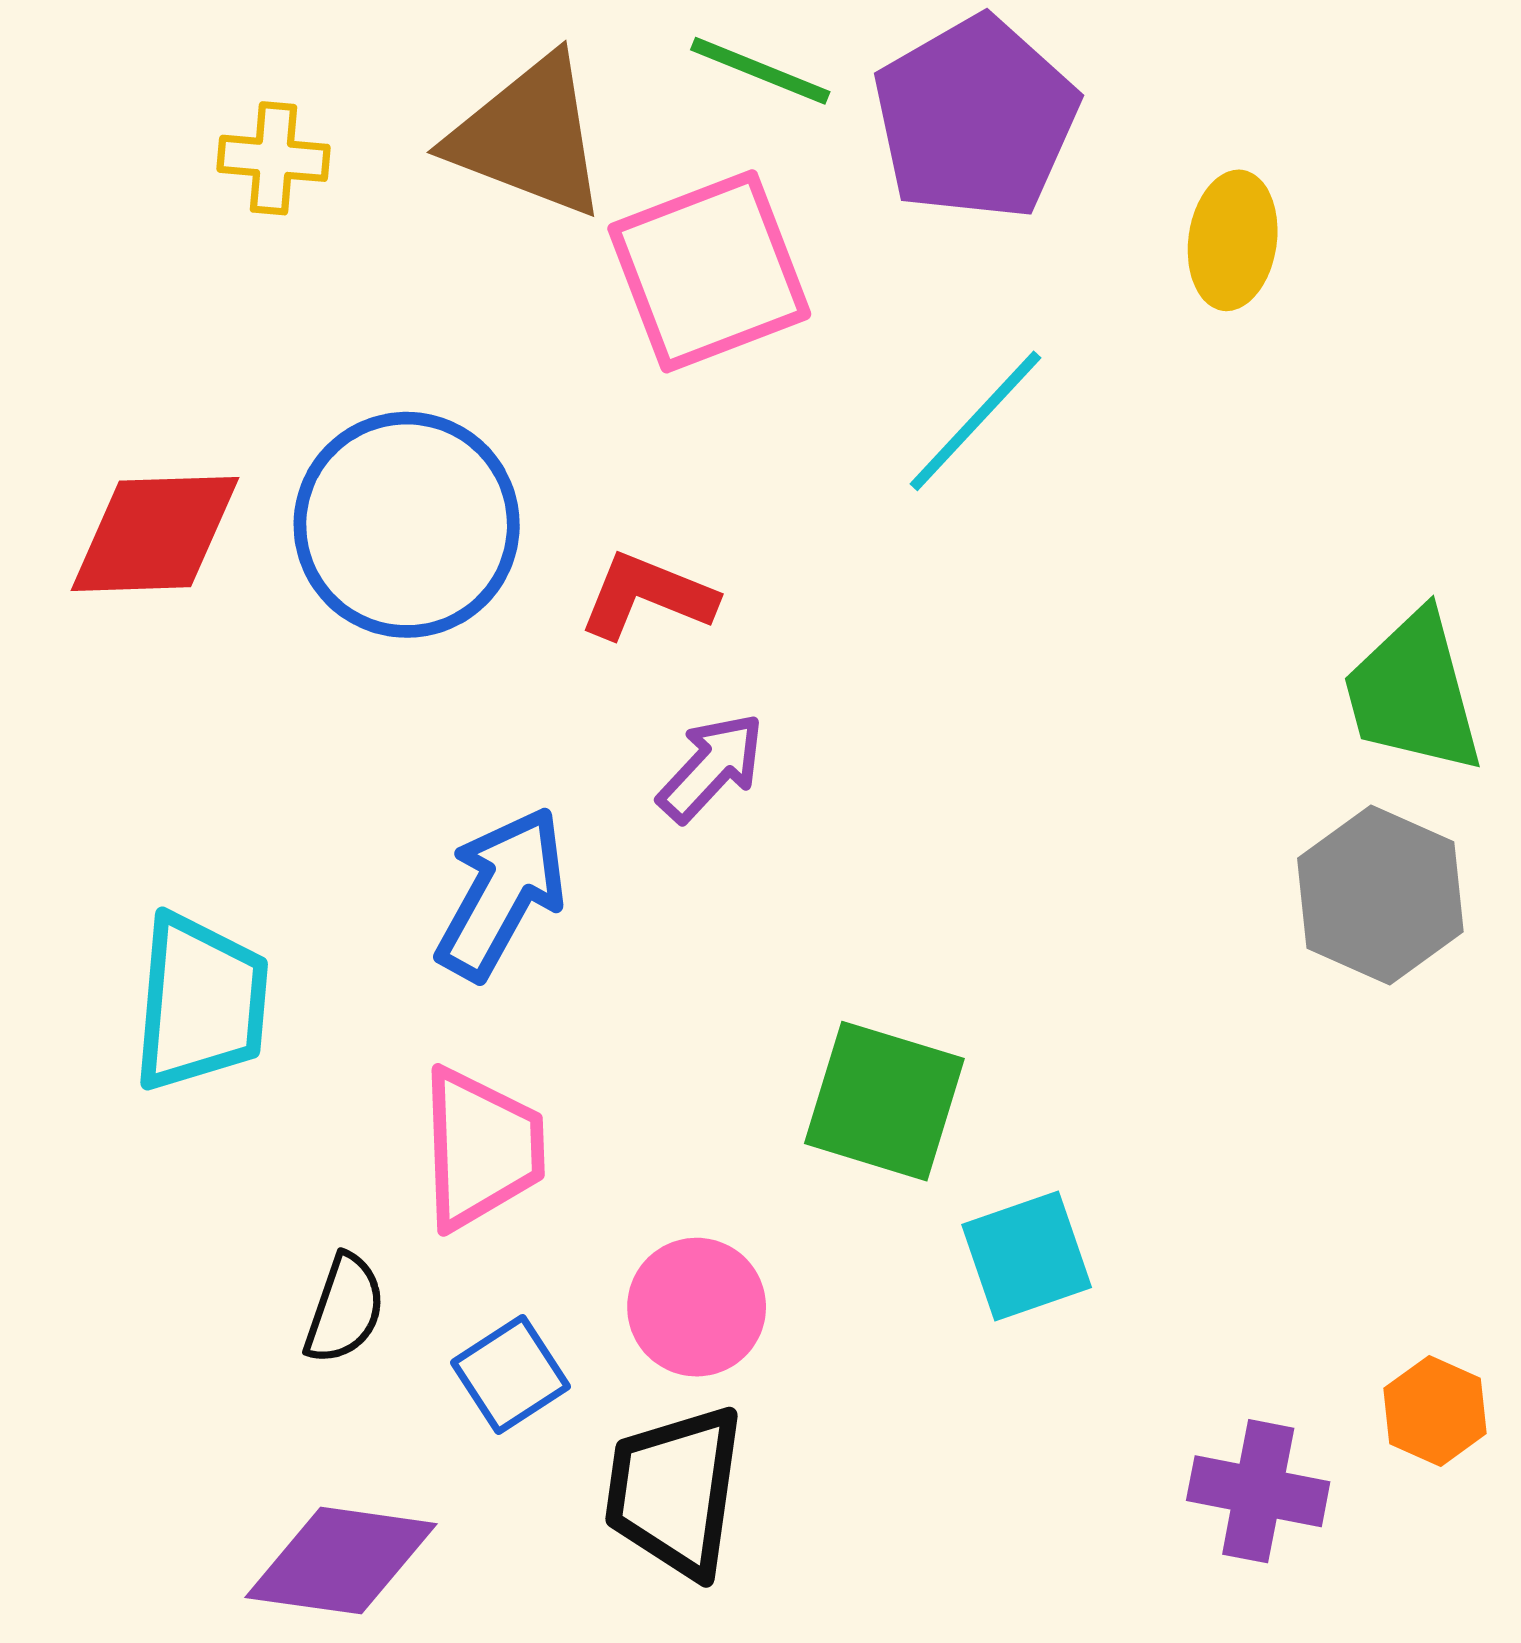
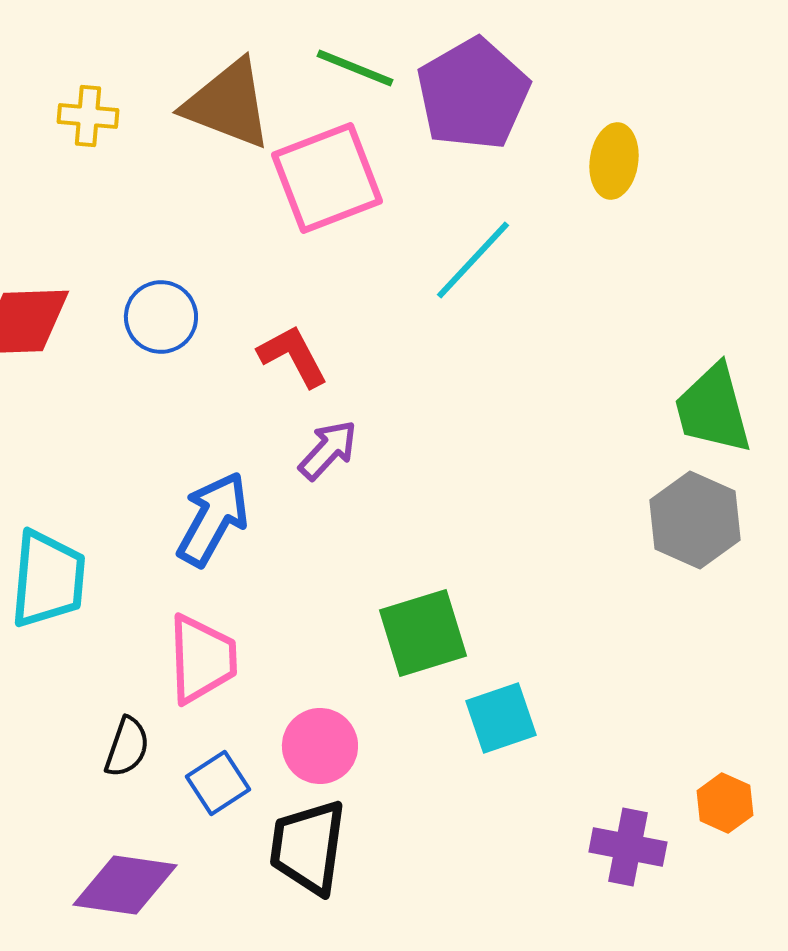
blue circle: (407, 525) -> (161, 317), size x0.6
red L-shape: (647, 596) -> (293, 356), turned 40
green square: (884, 1101) -> (423, 633), turned -34

